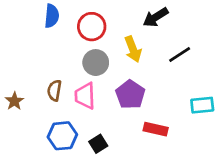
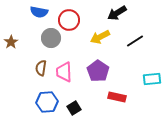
blue semicircle: (52, 16) -> (39, 12), turned 96
yellow arrow: (133, 49) -> (100, 37), turned 84
gray circle: (96, 63) -> (51, 38), moved
brown star: (14, 101) -> (11, 42), moved

